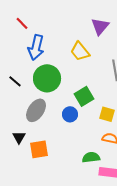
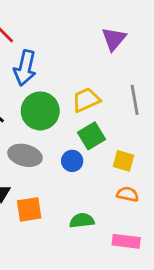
yellow trapezoid: (80, 51) -> (86, 100), moved, turned 105
gray ellipse: (36, 110) -> (25, 155), turned 70
green semicircle: (91, 157) -> (82, 221), moved

